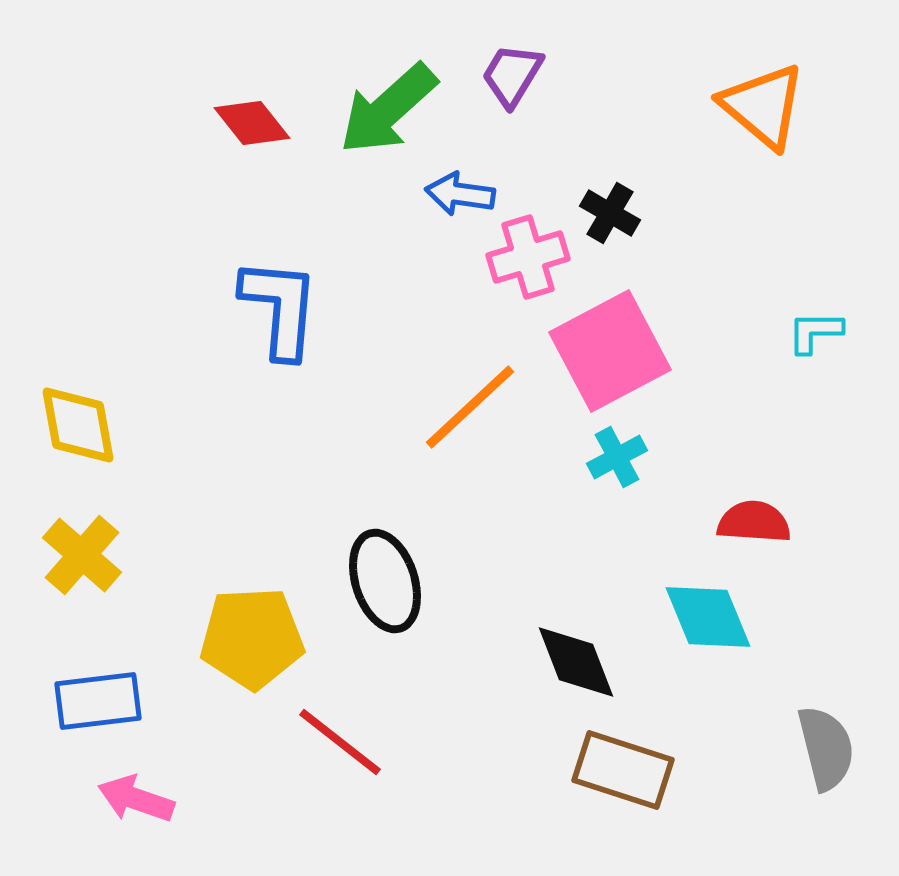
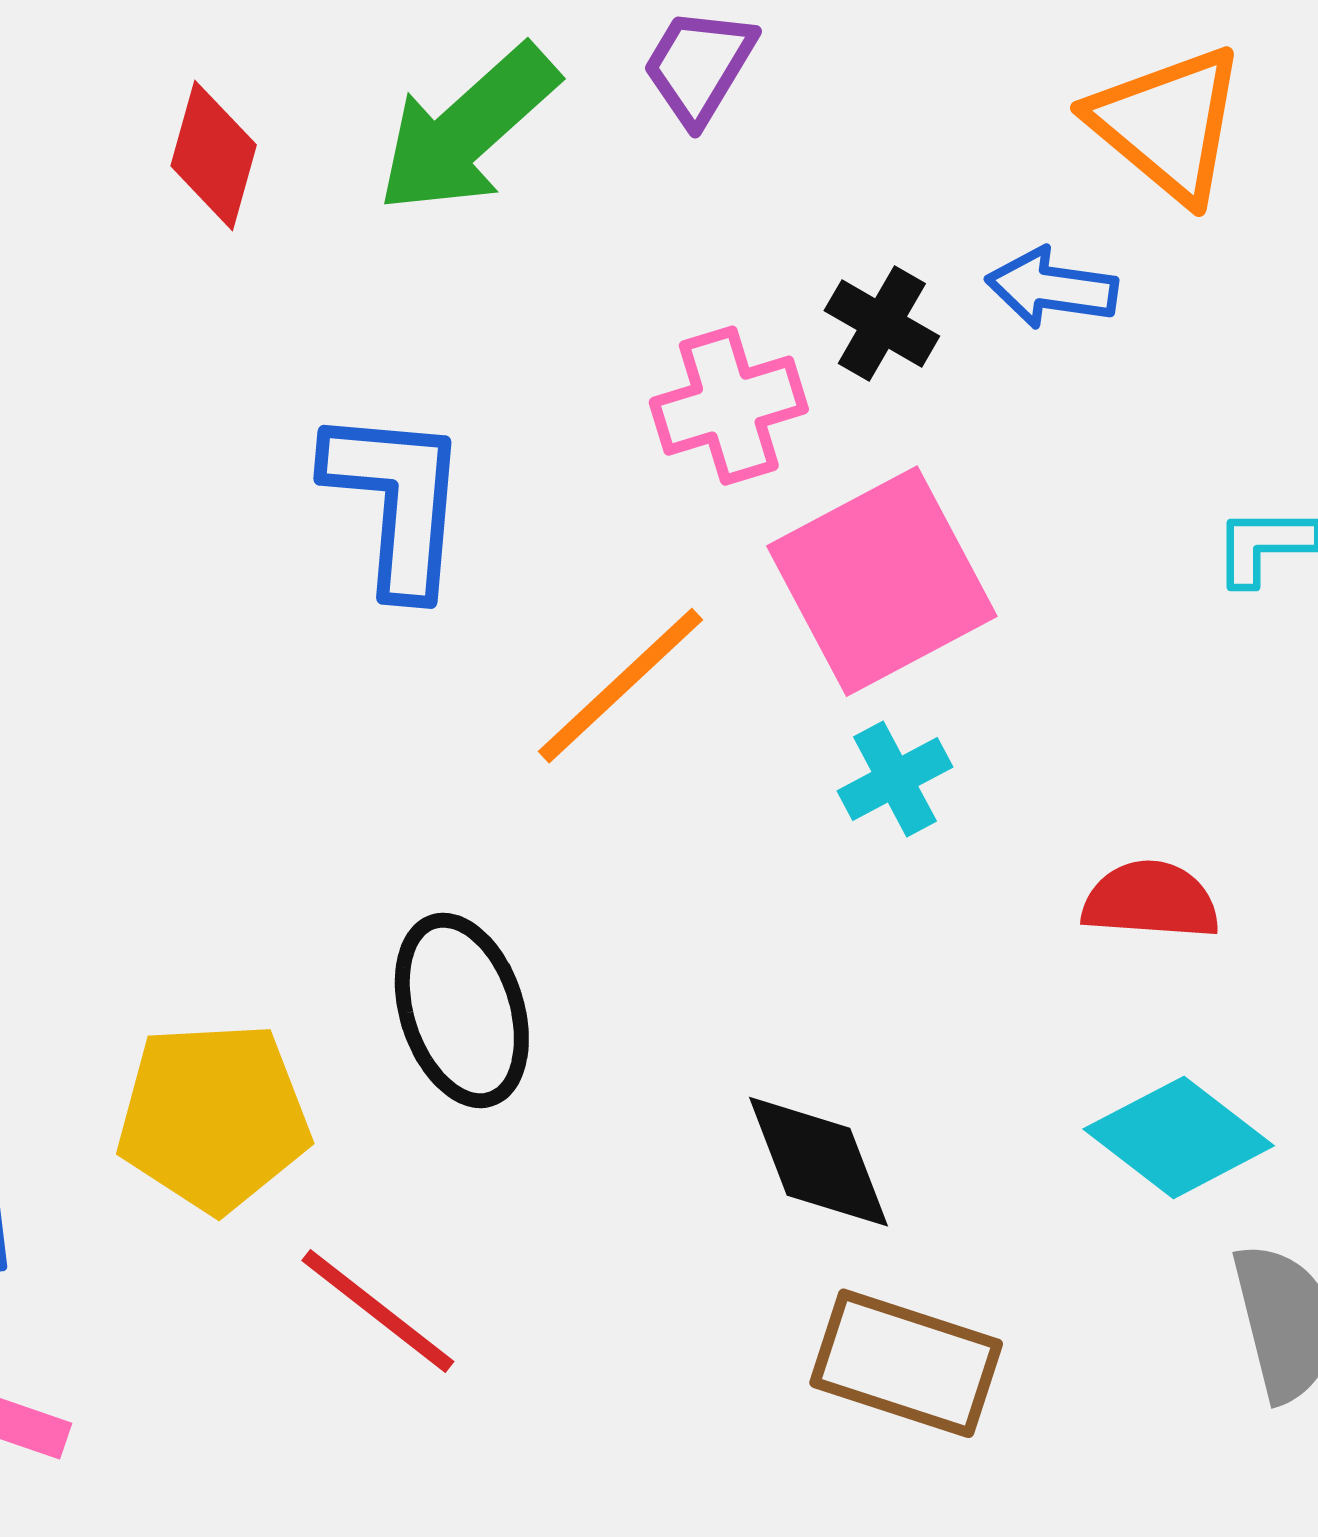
red diamond: (252, 123) -> (214, 155), turned 54
blue arrow: (460, 194) -> (1052, 288), moved
blue L-shape: (280, 308) -> (397, 501), moved
cyan diamond: (708, 617) -> (1179, 1137), moved, turned -30

